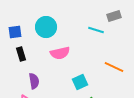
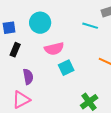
black rectangle: (21, 54) -> (15, 50), turned 40
cyan square: (80, 82) -> (66, 68), moved

